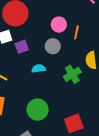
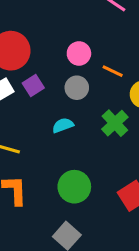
orange line: (76, 32) -> (113, 71), moved, turned -64
purple square: (22, 47) -> (33, 86), moved

